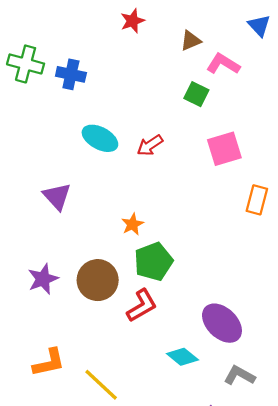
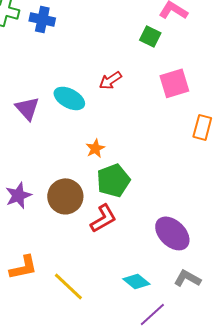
cyan ellipse: (100, 138) -> (69, 98), moved
purple triangle: (57, 196) -> (27, 108), moved
cyan diamond: (182, 357) -> (136, 281), moved

